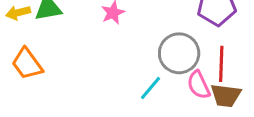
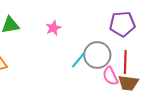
cyan line: (150, 88) -> (78, 60), moved

